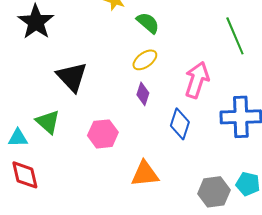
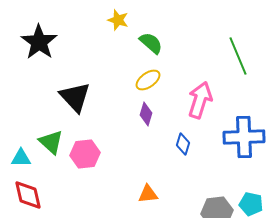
blue diamond: (180, 124) -> (183, 144), size x0.7
pink hexagon: (103, 134) -> (85, 154), moved
orange triangle: (145, 174) -> (148, 194), size x0.7

